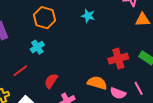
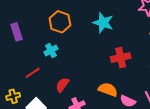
cyan star: (88, 16) -> (103, 23), size x1.5
red cross: (118, 59) -> (121, 58), moved

